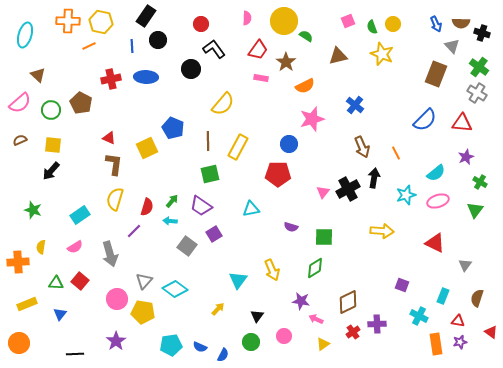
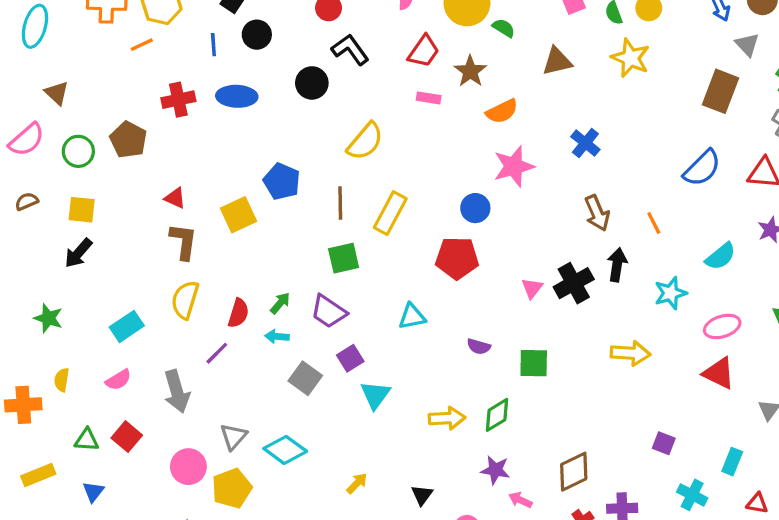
pink ellipse: (438, 201) -> (722, 326), moved
green diamond: (315, 268) -> (497, 415), moved
yellow arrow: (272, 270) -> (447, 418), turned -70
cyan triangle: (238, 280) -> (375, 395), moved
yellow pentagon: (143, 312) -> (232, 488), turned -30

